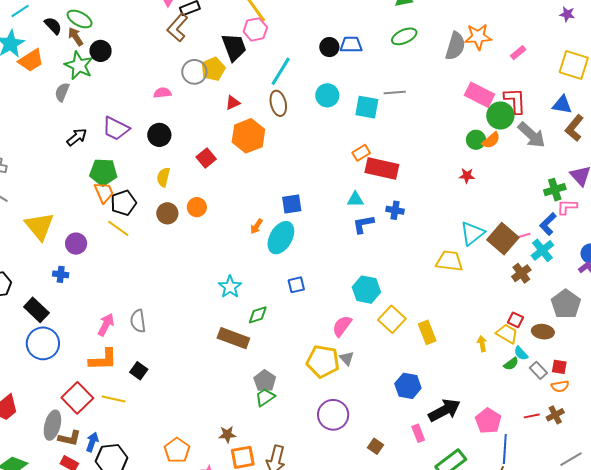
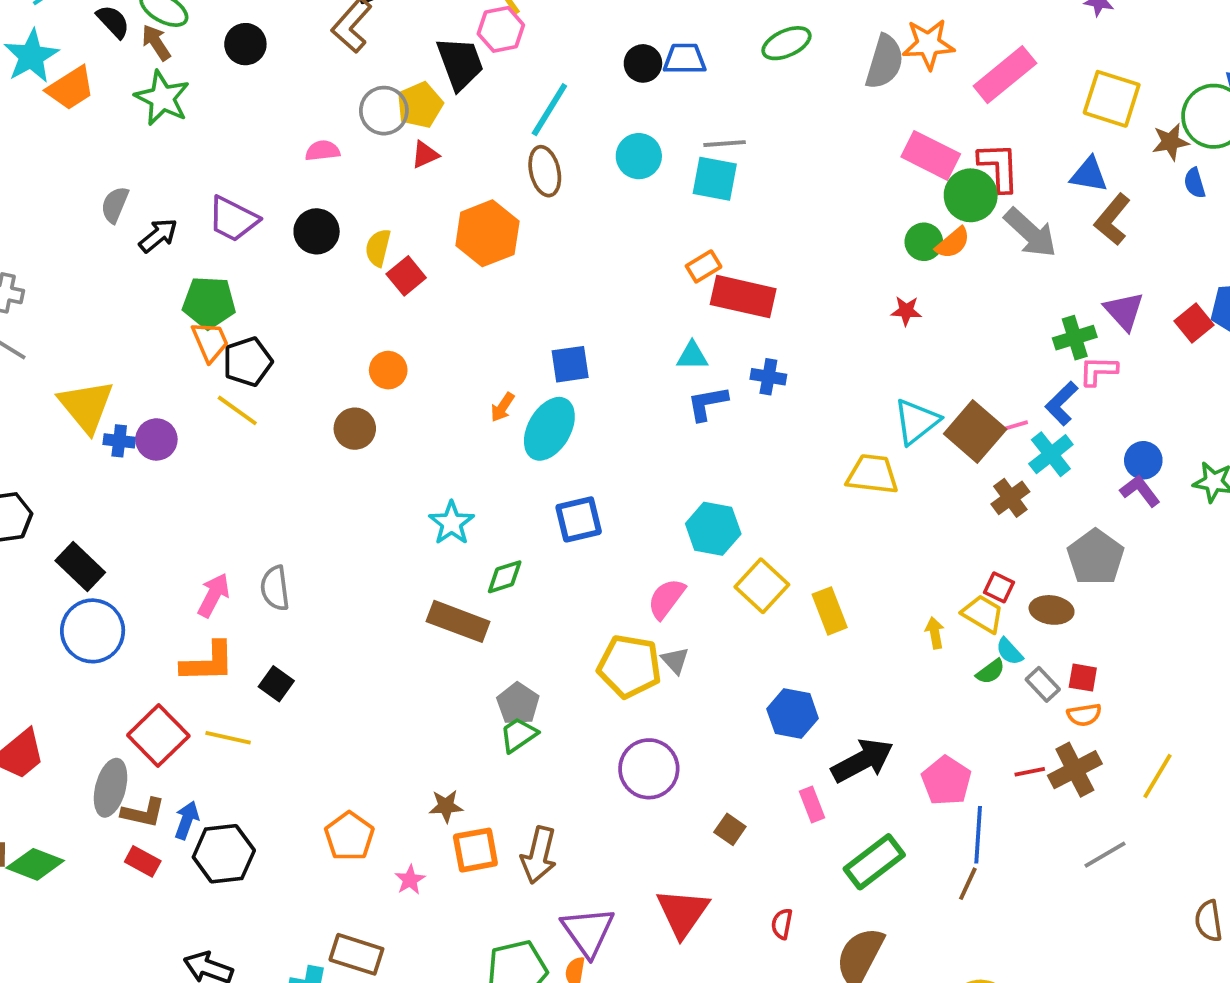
black circle: (101, 51) -> (245, 44), moved
pink rectangle: (518, 53) -> (1005, 75), size x2.0
gray semicircle: (62, 92) -> (115, 205), moved
gray line: (395, 93) -> (725, 144), moved
red triangle: (233, 103) -> (425, 155), moved
yellow semicircle: (163, 177) -> (378, 248), moved
brown circle: (167, 213) -> (355, 429), moved
blue cross: (61, 274) -> (119, 441), moved
blue square: (296, 285) -> (579, 519), size x1.4
brown cross: (555, 415) -> (1075, 770), size x1.5

